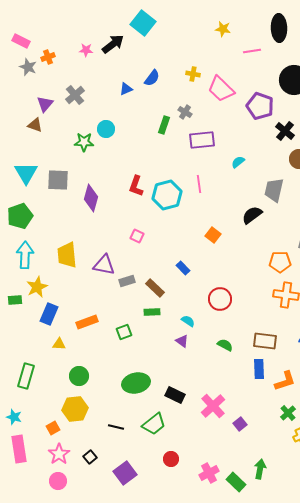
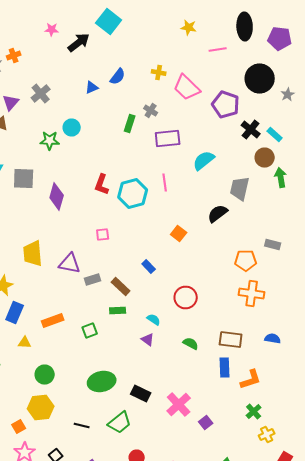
pink star: (86, 50) -> (52, 30), moved
cyan semicircle: (238, 162) -> (204, 160), size x1.6
pink square: (137, 236) -> (103, 234), turned -32

